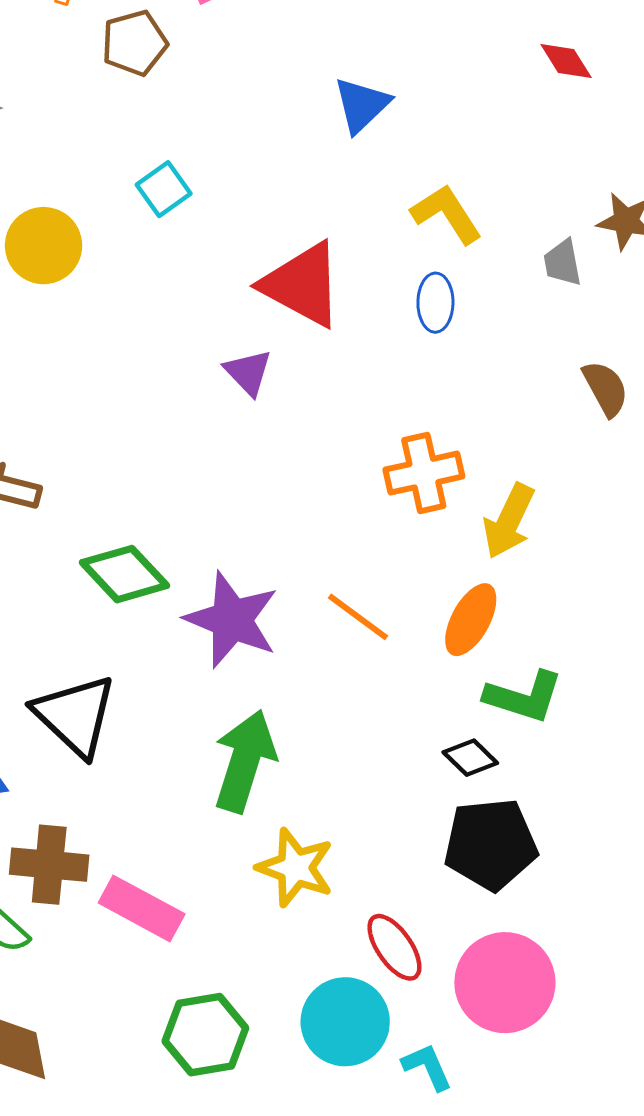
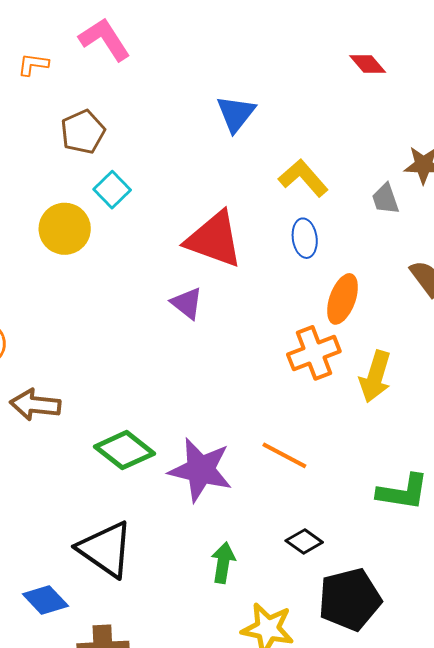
brown pentagon: (135, 43) -> (83, 132), moved
yellow circle: (44, 246) -> (65, 229), moved
orange ellipse: (471, 620) -> (342, 299), moved
black diamond: (470, 758) -> (304, 542), moved
green arrow: (245, 761) -> (223, 563), size x0.6
black pentagon: (490, 844) -> (350, 599), moved

